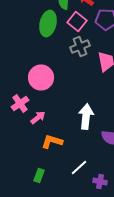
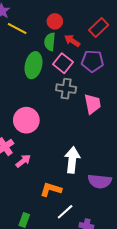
gray cross: (80, 47) -> (66, 89), turned 30
orange L-shape: (52, 142) -> (51, 189), moved

